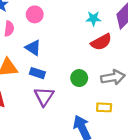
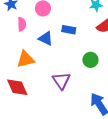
blue rectangle: (37, 73) -> (69, 30), moved

